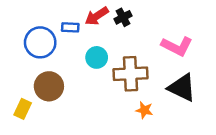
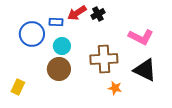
cyan circle: (97, 57) -> (62, 46), moved
brown circle: (49, 86) -> (59, 69), moved

